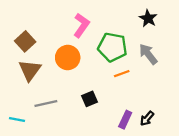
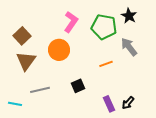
green pentagon: (112, 47) -> (104, 27), moved
purple rectangle: (125, 120) -> (109, 104), turned -49

